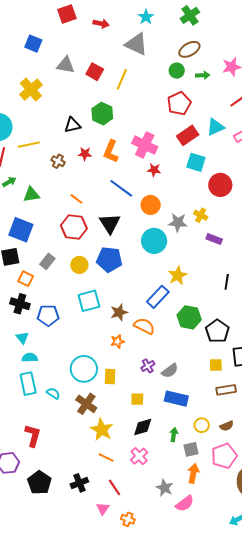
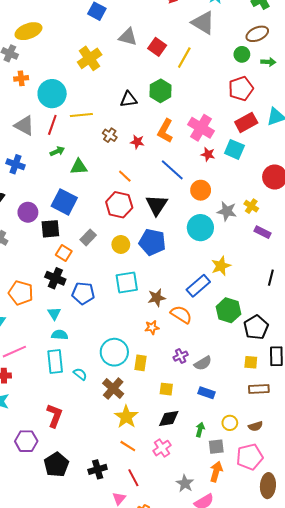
red star: (85, 154) -> (137, 142), moved
cyan square: (196, 162) -> (234, 149), moved
blue rectangle: (176, 399) -> (206, 393), size x0.7

